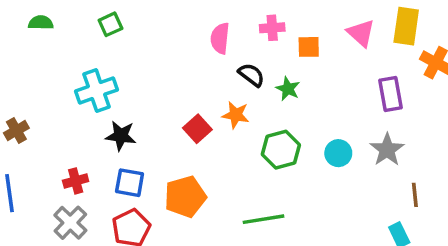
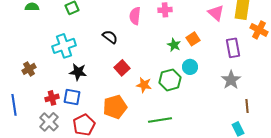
orange square: (309, 47) -> (193, 39), moved, turned -32
black semicircle: (251, 75) -> (110, 37), moved
orange star: (236, 115) -> (144, 85), moved
brown cross: (16, 130) -> (29, 69), moved
cyan circle: (338, 153) -> (190, 67), moved
blue square: (130, 183) -> (72, 97), moved

